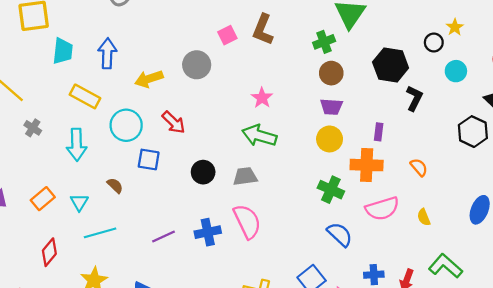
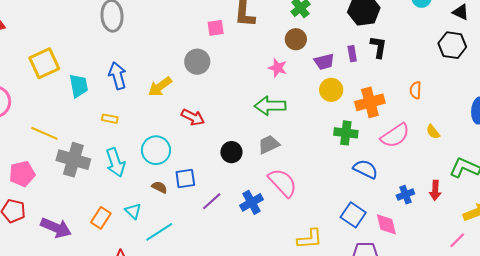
pink square: (227, 35) -> (216, 28), turned 36
brown circle: (331, 73) -> (296, 39), moved
yellow rectangle: (85, 96) -> (110, 119), size x0.6
pink star: (262, 98) -> (278, 68), moved
black L-shape: (414, 98) -> (378, 47), moved
cyan circle: (126, 125) -> (156, 150), moved
gray cross: (33, 128) -> (73, 160), size x2.0
purple rectangle: (379, 132) -> (352, 54), moved
blue square: (149, 160) -> (185, 179), moved
orange semicircle: (419, 167) -> (416, 90), turned -120
purple line: (163, 237) -> (212, 201), moved

